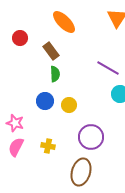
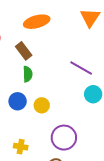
orange ellipse: (64, 22) -> (37, 22), turned -60

